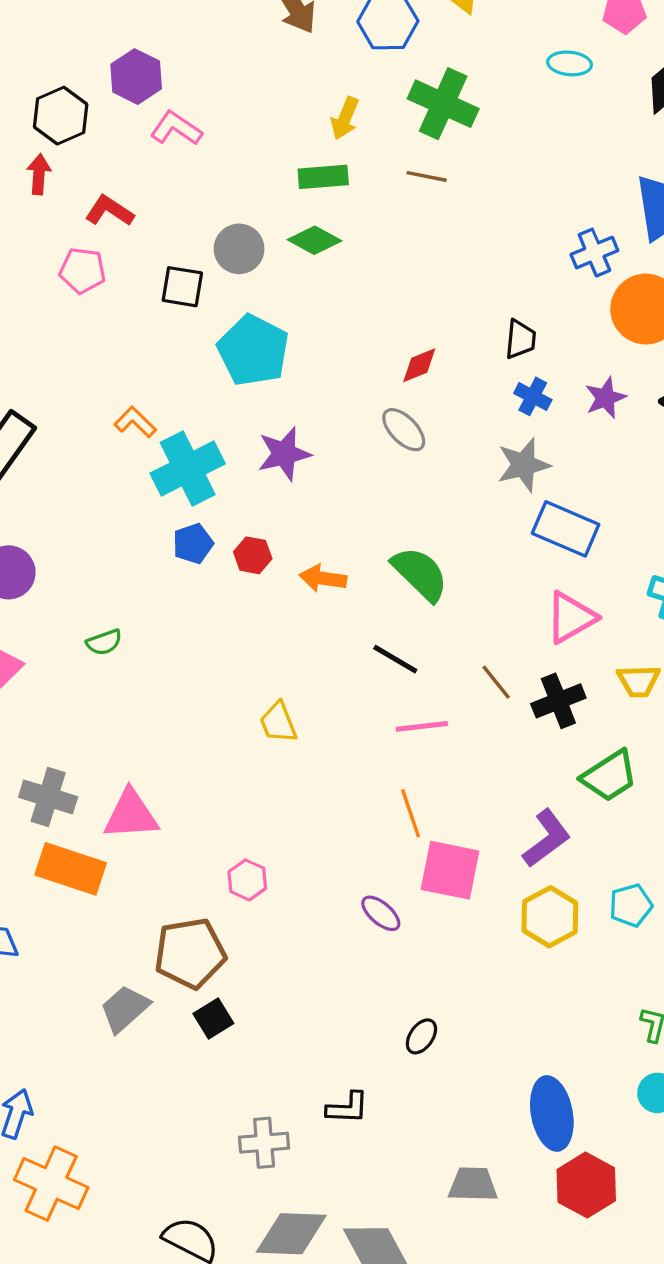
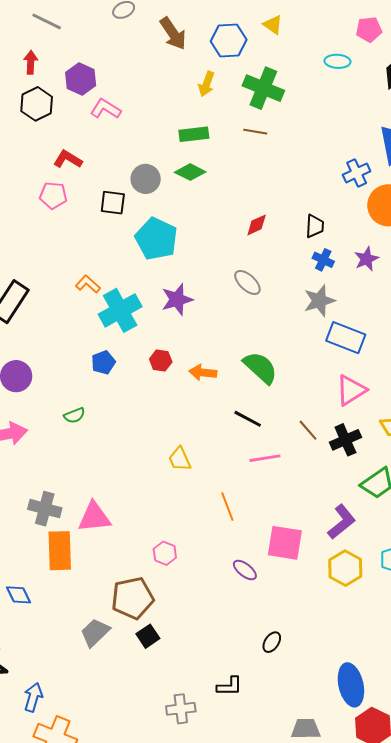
yellow arrow: (345, 118) -> (207, 84), moved
red arrow: (39, 174) -> (31, 62), moved
red diamond: (419, 365) -> (257, 225), moved
blue pentagon: (193, 544) -> (103, 362), moved
orange line: (411, 813) -> (227, 507), moved
orange rectangle: (71, 869) -> (60, 551), turned 72

